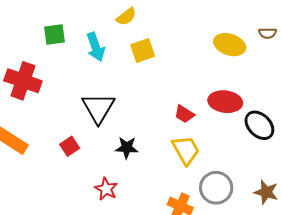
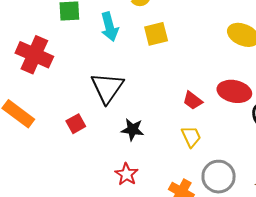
yellow trapezoid: (186, 150) -> (191, 137), size x0.7
red star: (106, 189) -> (126, 174), moved

